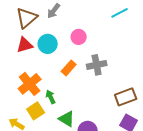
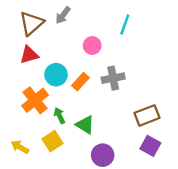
cyan line: (120, 13) -> (125, 24), moved, turned -42
cyan circle: (48, 44) -> (56, 75), moved
yellow square: (36, 111) -> (52, 141), moved
green triangle: (67, 119) -> (85, 125), moved

